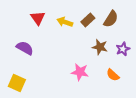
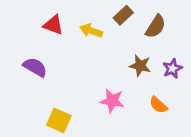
red triangle: (38, 18) -> (53, 25), turned -35
brown rectangle: (88, 20) -> (123, 15), moved
yellow square: (17, 83) -> (59, 120), moved

